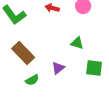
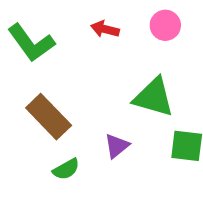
green triangle: (77, 43) -> (154, 97), size x1.6

